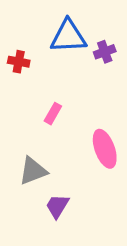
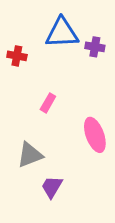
purple cross: (105, 52) -> (95, 47), turned 30

